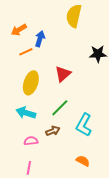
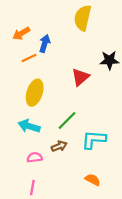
red triangle: (63, 74) -> (80, 77), moved
cyan L-shape: (84, 125) -> (94, 140), turned 65

